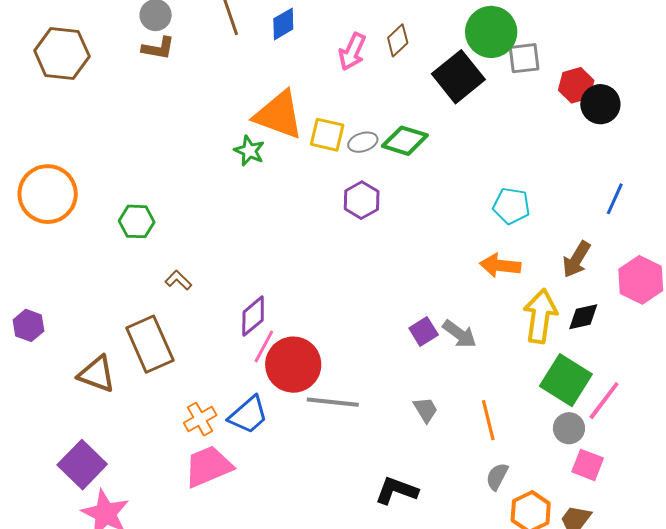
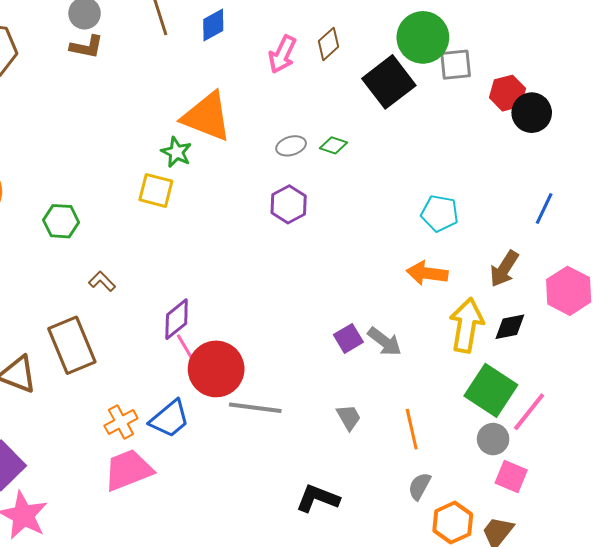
yellow square: (327, 135) -> (156, 190), moved
green diamond: (405, 141) -> (334, 145), size x0.6
pink line: (264, 346) -> (187, 350), turned -60

